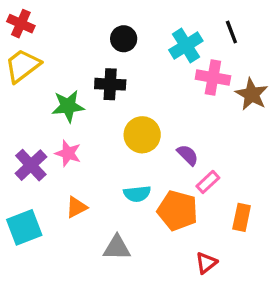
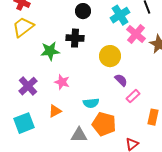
pink cross: (213, 77) -> (136, 34), turned 30
yellow circle: (142, 135) -> (110, 56), moved
pink star: (68, 153) -> (62, 82), moved
orange pentagon: (178, 211) -> (104, 124), moved

